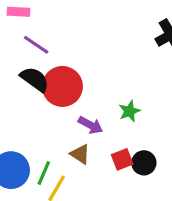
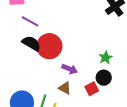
green star: (129, 111) -> (105, 58), moved
black circle: (144, 163) -> (104, 78), moved

